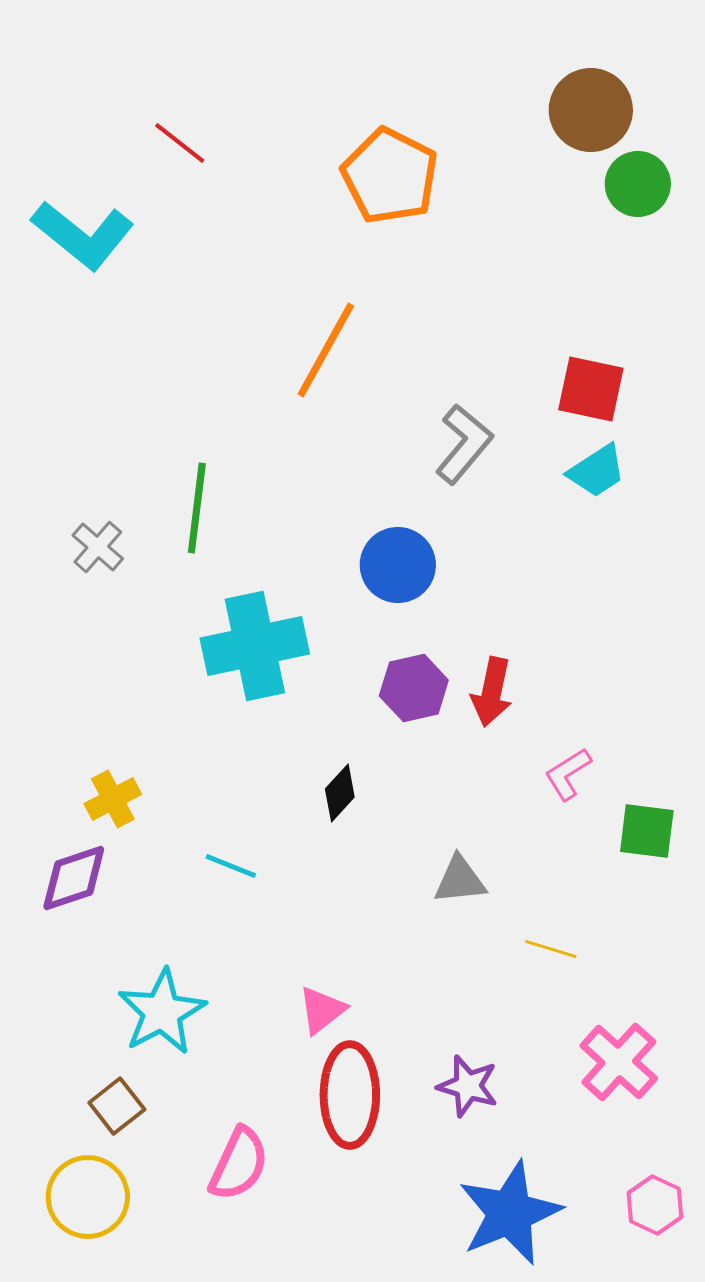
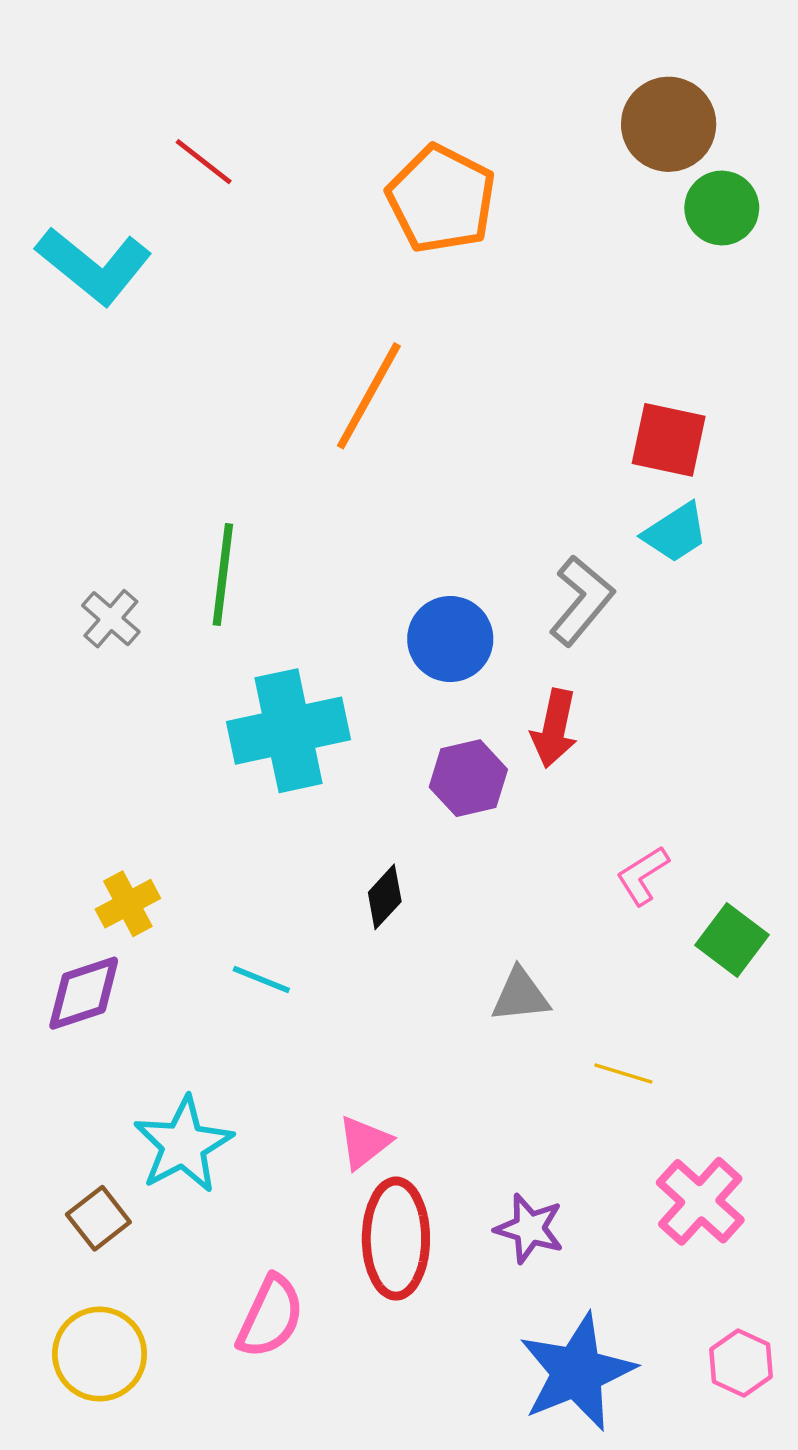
gray L-shape: (464, 444) -> (581, 601), moved
red arrow: (492, 692) -> (554, 728), moved
green square: (647, 831) -> (732, 940), turned 30
brown square: (117, 1106) -> (98, 1218), moved

